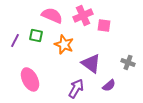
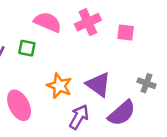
pink square: (104, 25) -> (126, 32), moved
orange star: (64, 44) -> (59, 86), moved
purple semicircle: (109, 85) -> (122, 113), size x1.6

